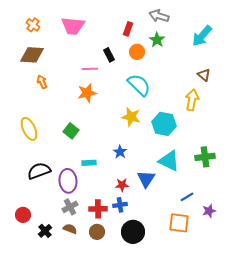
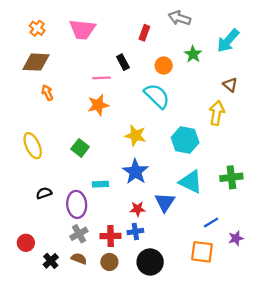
green star: (157, 40) -> (193, 54), moved
orange circle: (137, 52) -> (164, 65), moved
yellow star: (131, 117) -> (135, 136), moved
blue star: (120, 152) -> (135, 172), size x1.6
black semicircle: (39, 171) -> (44, 193), size x0.6

